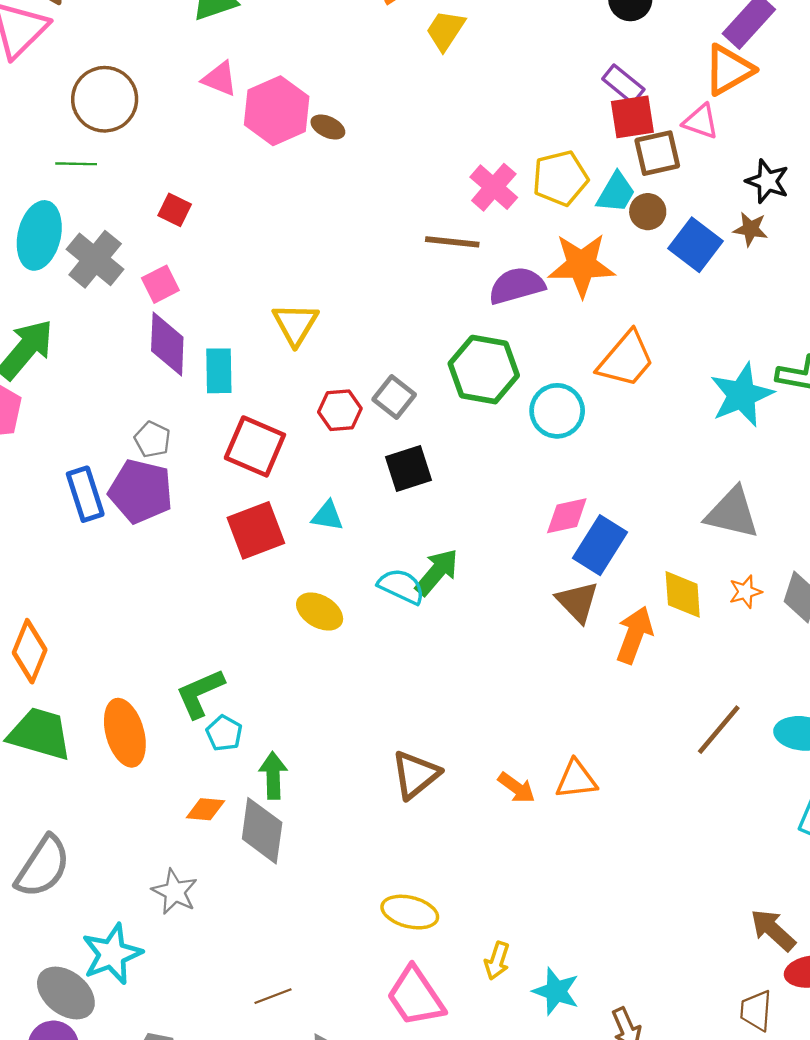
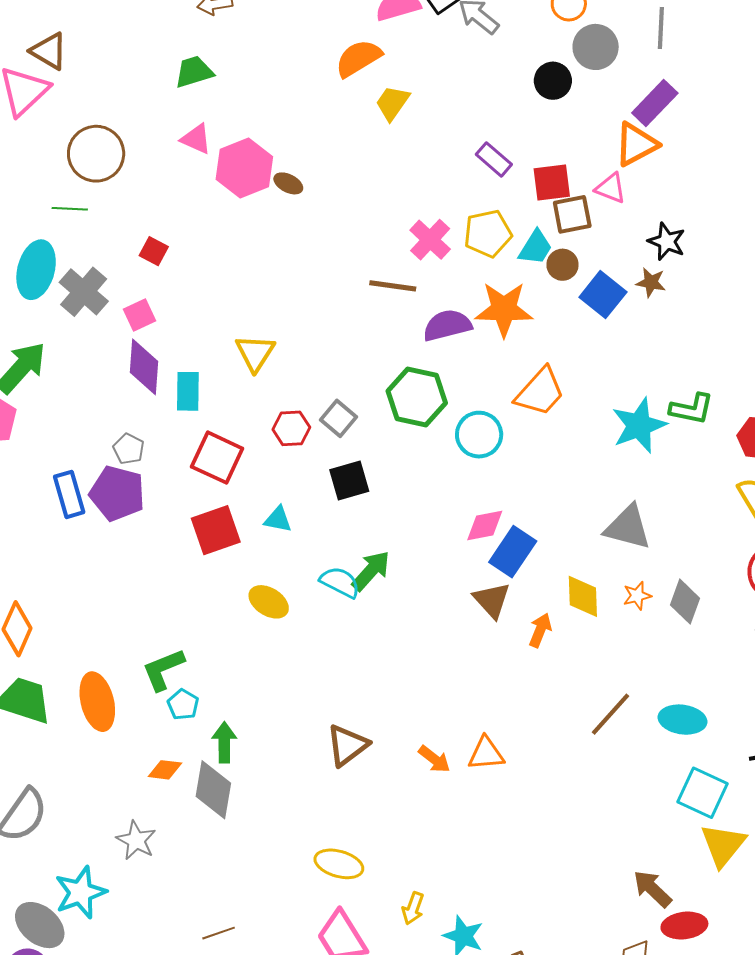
purple rectangle: (623, 84) -> (494, 159), moved
orange arrow: (634, 635) -> (540, 630), size x0.7

